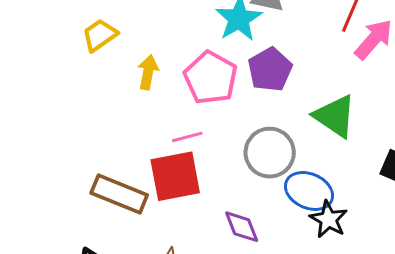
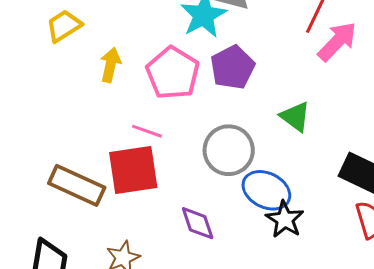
green triangle: (335, 116) -> (295, 117), size x0.7
pink line: (187, 137) -> (147, 131), turned 32

